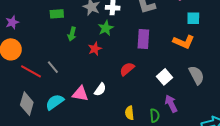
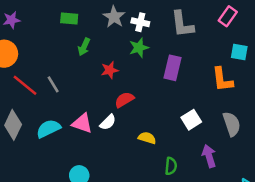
green star: (106, 28) -> (139, 48), moved
orange L-shape: (184, 42) -> (222, 80), turned 50
red semicircle: (127, 69) -> (124, 100), moved
purple arrow: (171, 104) -> (209, 156), moved
yellow semicircle: (129, 113) -> (147, 138), moved, turned 104

